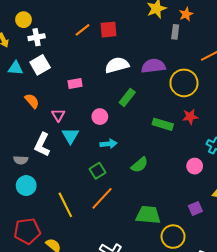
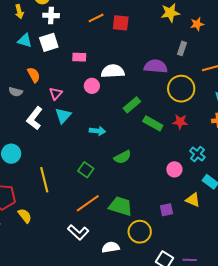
gray rectangle: (175, 32) -> (182, 48), moved
white semicircle: (117, 65) -> (113, 71), moved
pink rectangle: (75, 83) -> (79, 57), moved
green rectangle: (127, 97) -> (132, 105), moved
pink circle: (100, 117) -> (92, 86), moved
gray semicircle: (21, 160) -> (16, 92), moved
green square: (97, 171) -> (86, 170), moved, turned -35
orange line: (102, 198) -> (88, 203), moved

